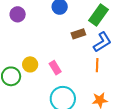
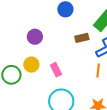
purple circle: (18, 14) -> (35, 37), moved

